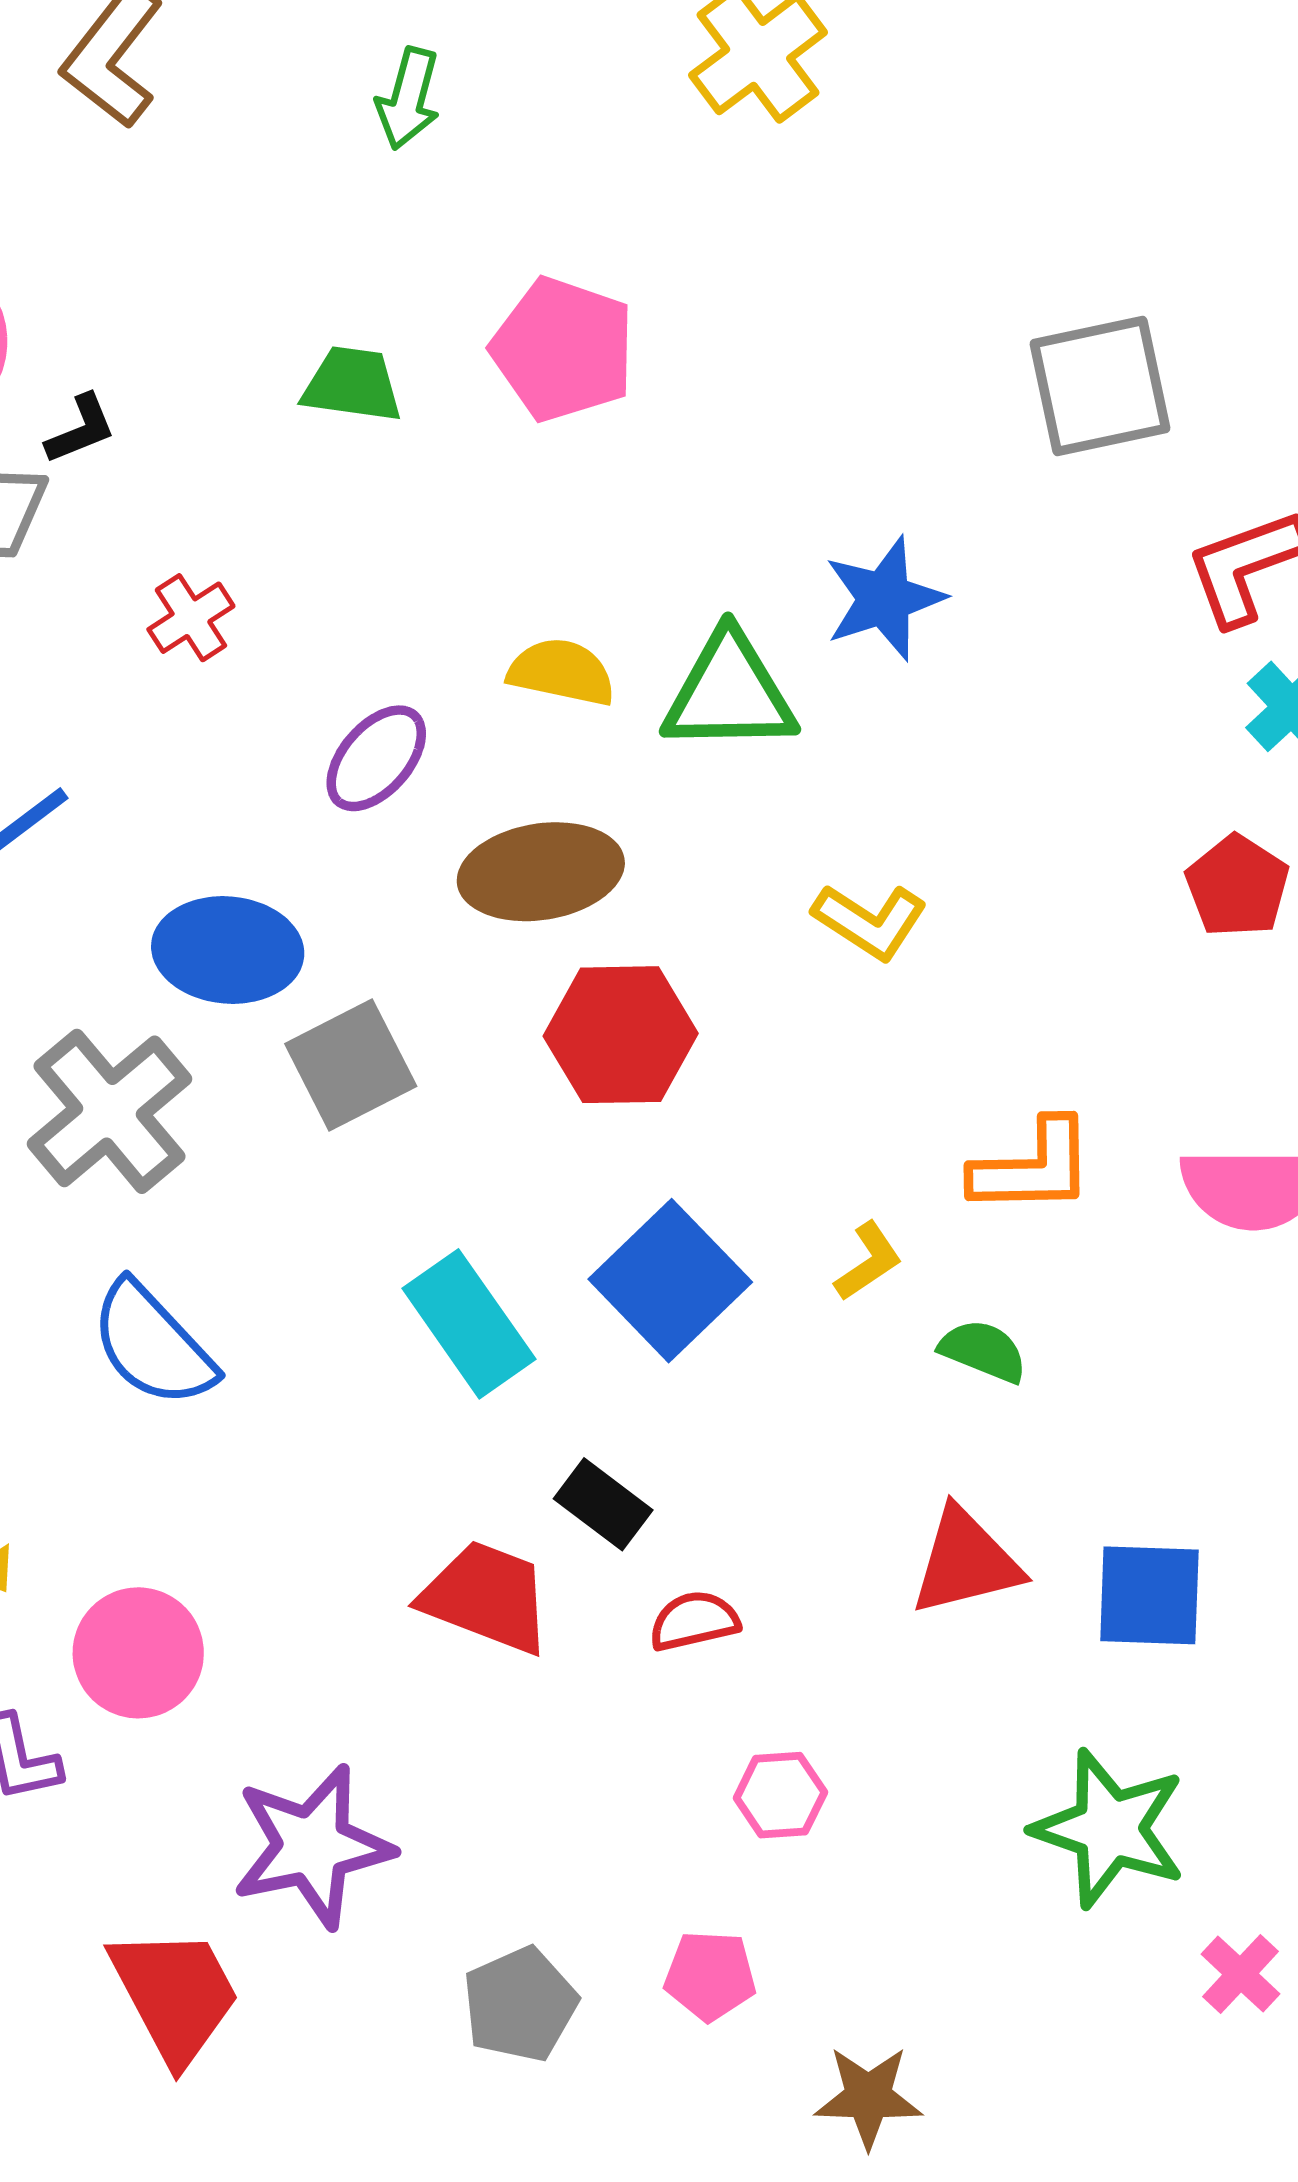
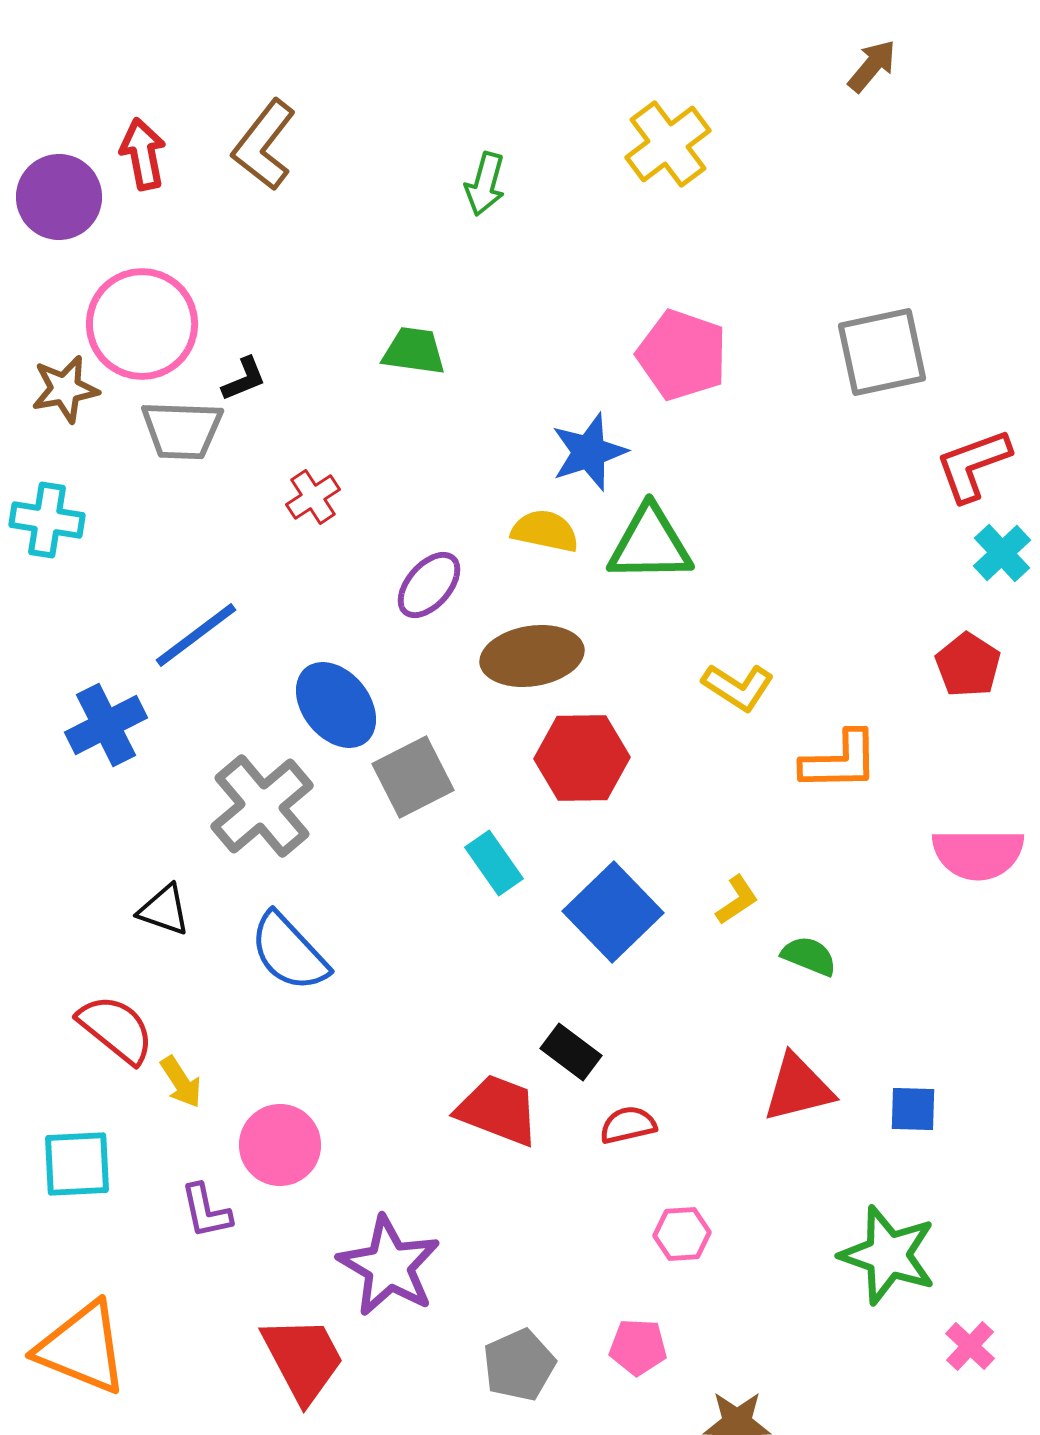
green arrow: (408, 99) -> (485, 184), moved
pink pentagon: (563, 349) -> (682, 355), moved
blue star: (884, 599) -> (589, 452), moved
blue ellipse: (228, 950) -> (336, 705), turned 46
orange L-shape: (1033, 1167) -> (840, 761), moved
cyan rectangle: (469, 1324) -> (494, 863), moved, size x0.7
blue square: (1149, 1595) -> (913, 1109), size x0.7
purple star: (312, 1846) -> (389, 1266), turned -30

